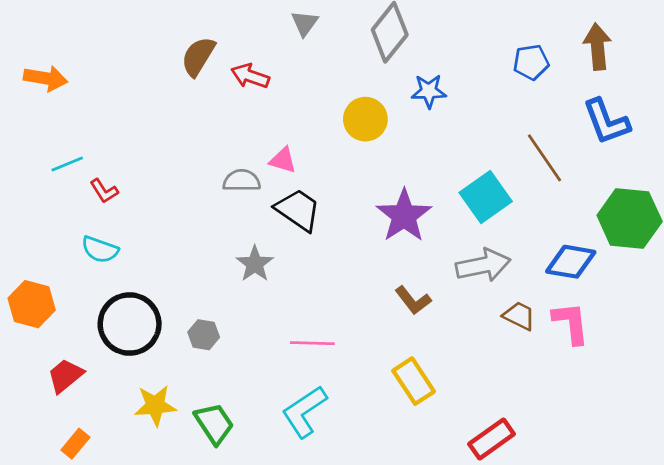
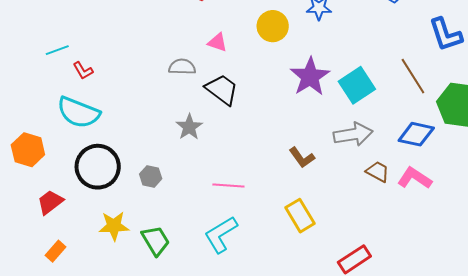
brown line: (545, 158) -> (413, 76), moved
pink triangle: (283, 160) -> (217, 42), moved
purple star: (404, 216) -> (310, 77), moved
cyan semicircle: (100, 250) -> (78, 112), size x1.6
pink L-shape: (571, 323) -> (415, 178), turned -52

